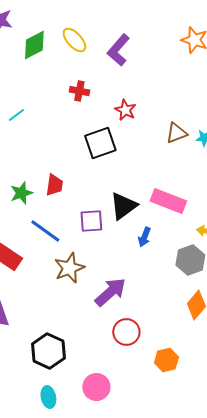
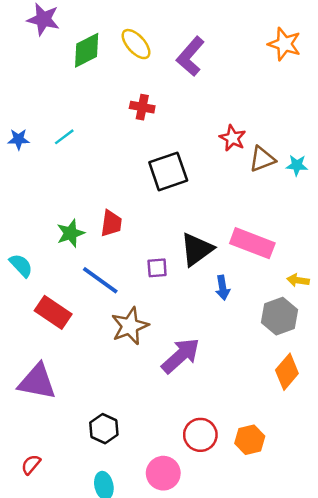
red star: (125, 110) -> (232, 138), moved
purple square: (91, 221) -> (157, 268), size x0.7
blue arrow: (144, 237) -> (223, 288), turned -30
red circle: (126, 332) -> (200, 435), moved
black hexagon: (48, 351) -> (104, 429), size x0.7

